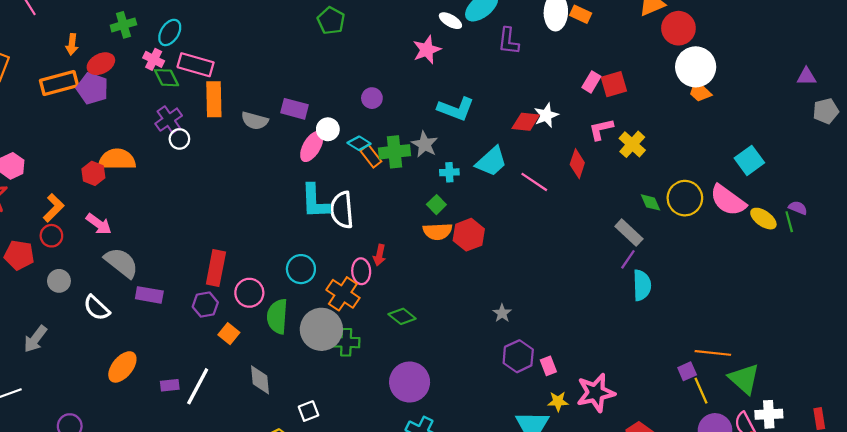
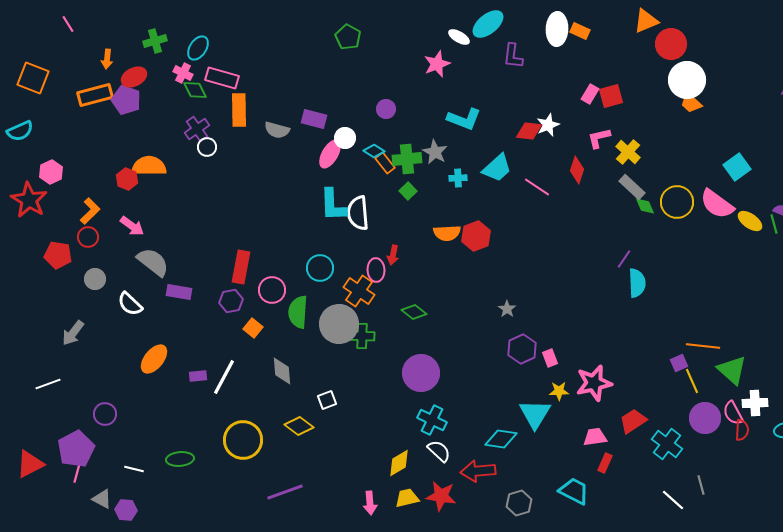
green square: (436, 205) -> (408, 191), moved
gray rectangle: (629, 233) -> (632, 187), moved

